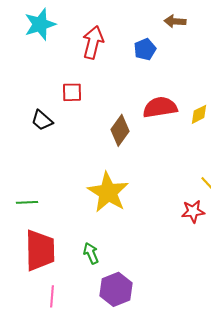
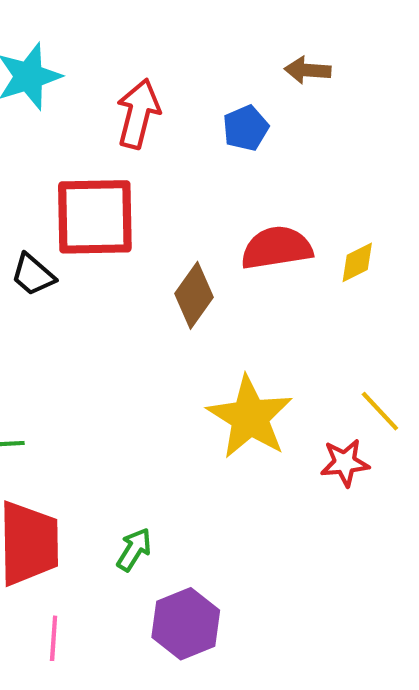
red square: (72, 92) -> (95, 217), size x2.0
yellow star: (108, 192) -> (250, 417), moved
green arrow: (91, 253) -> (134, 549), turned 55

